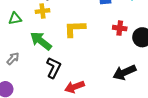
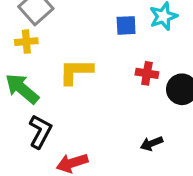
black arrow: (124, 72) -> (152, 143), size x0.6

